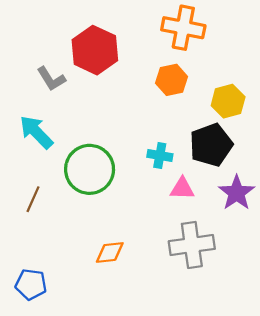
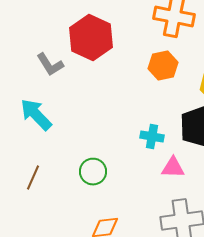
green circle: (90, 169) -> (93, 172), moved, size x0.6

